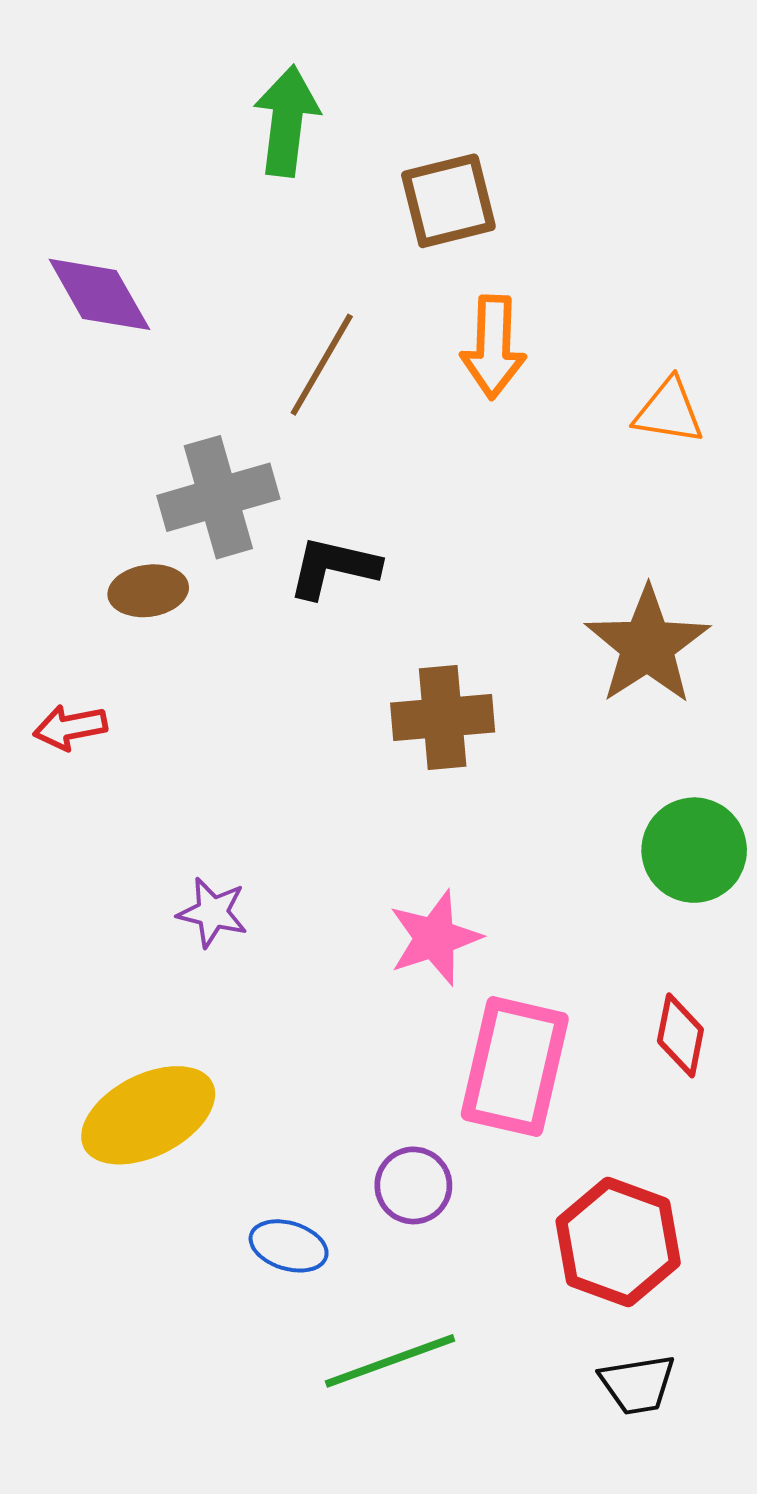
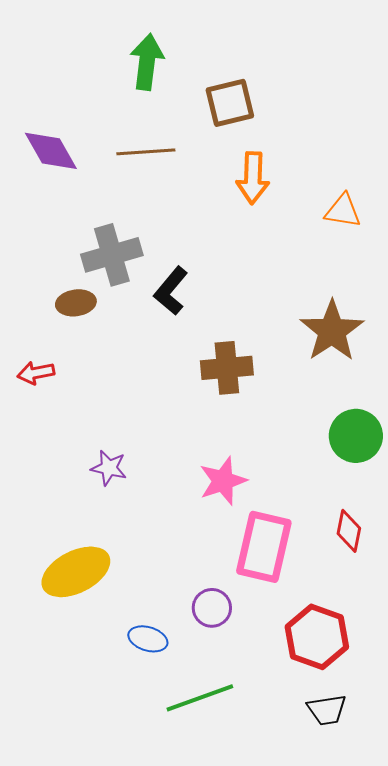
brown line: (322, 365) -> (146, 152), moved, turned 56
black L-shape: (333, 567) -> (171, 291), turned -63

